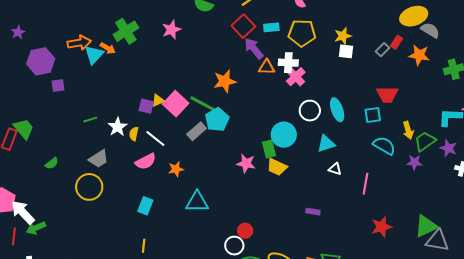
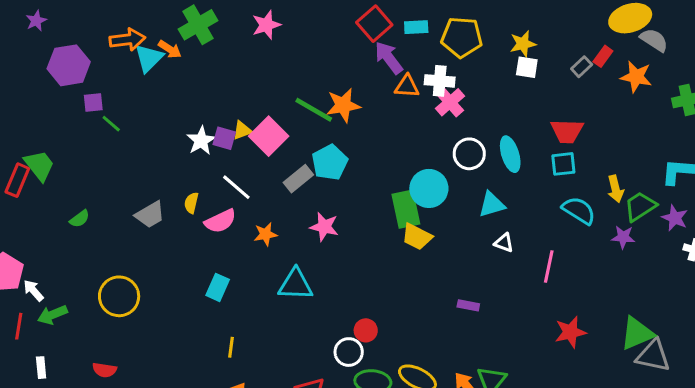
red trapezoid: (387, 95) -> (567, 131), moved
green line: (203, 104) -> (314, 110), moved
green line: (90, 120) -> (111, 124), moved, turned 56
white star: (118, 127) -> (201, 141), moved
yellow semicircle: (134, 134) -> (191, 203), moved
green rectangle: (269, 149) -> (406, 209), size x1.4
pink star: (246, 163) -> (324, 227), moved
yellow circle: (89, 187) -> (119, 296), moved
white arrow: (23, 212) -> (33, 290), size x0.6
yellow line: (144, 246) -> (231, 347), moved

